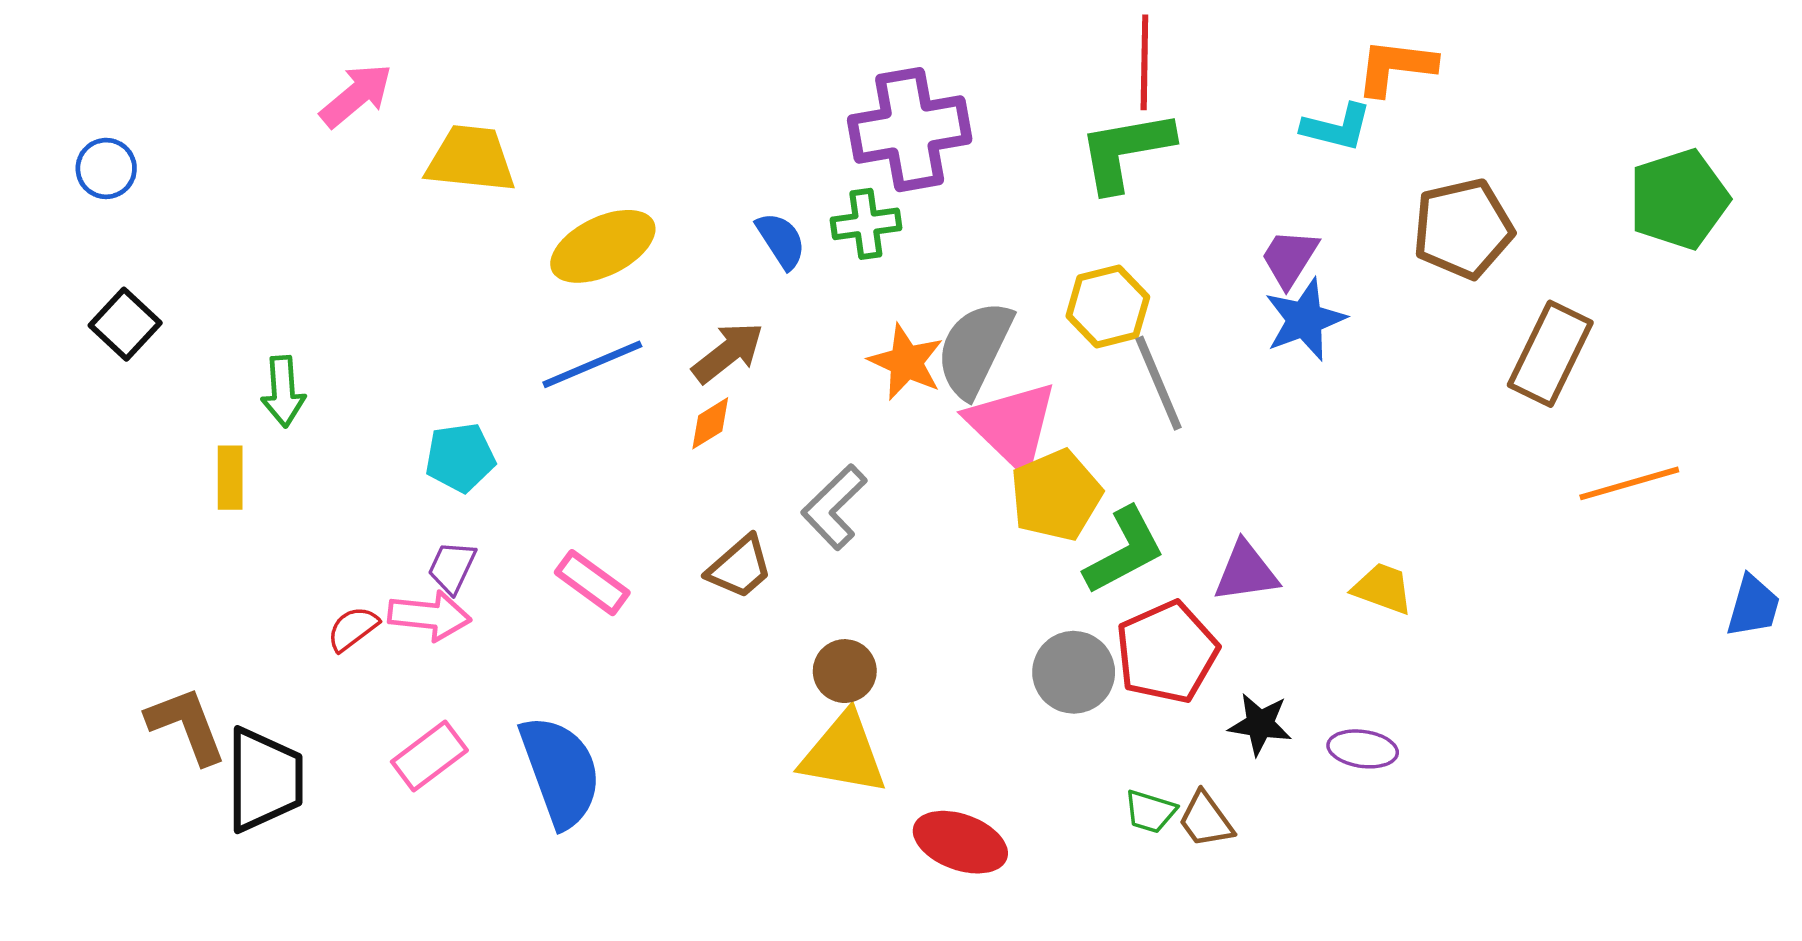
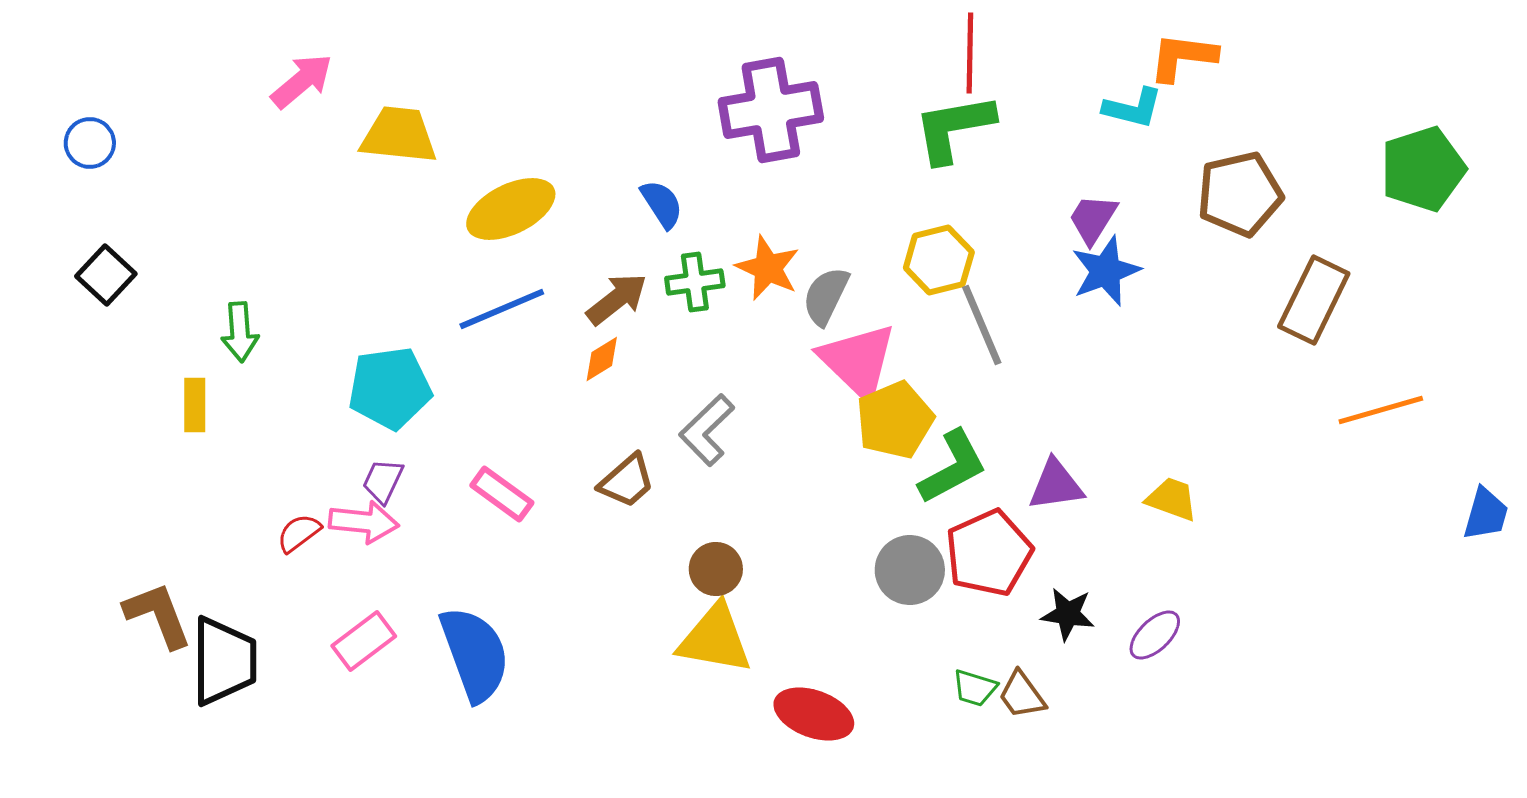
green cross: (866, 224) -> (695, 282), moved
gray semicircle: (975, 349) -> (826, 296), size x0.7
orange star: (906, 362) -> (768, 268), moved
cyan pentagon: (460, 458) -> (390, 388), size x1.4
purple ellipse: (1363, 749) -> (1155, 635), turned -52

